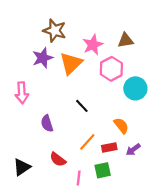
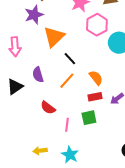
orange triangle: (71, 63) -> (54, 37), moved
orange semicircle: (121, 126) -> (96, 78), moved
orange line: (87, 142) -> (67, 81), moved
black triangle: (22, 167) -> (15, 87), moved

